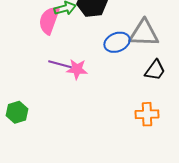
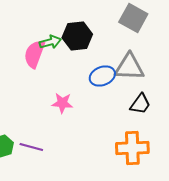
purple line: (60, 64) -> (31, 147), moved
orange cross: (147, 114) -> (132, 148), size x1.4

